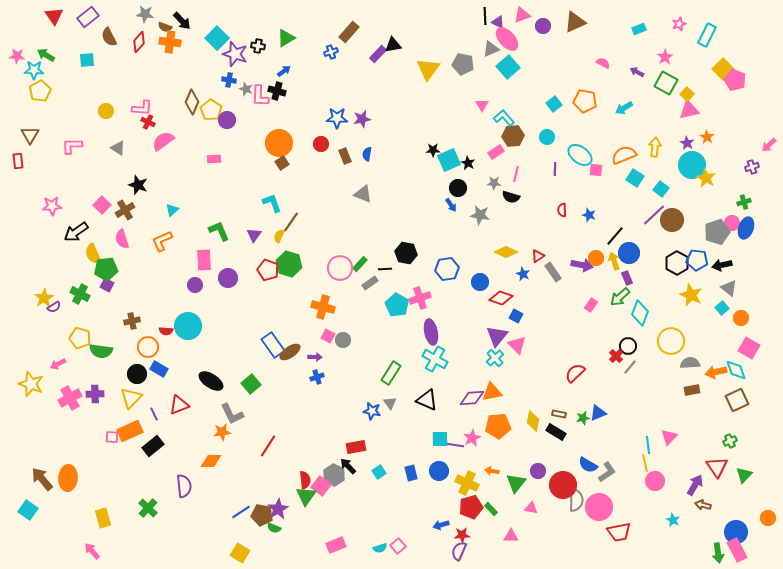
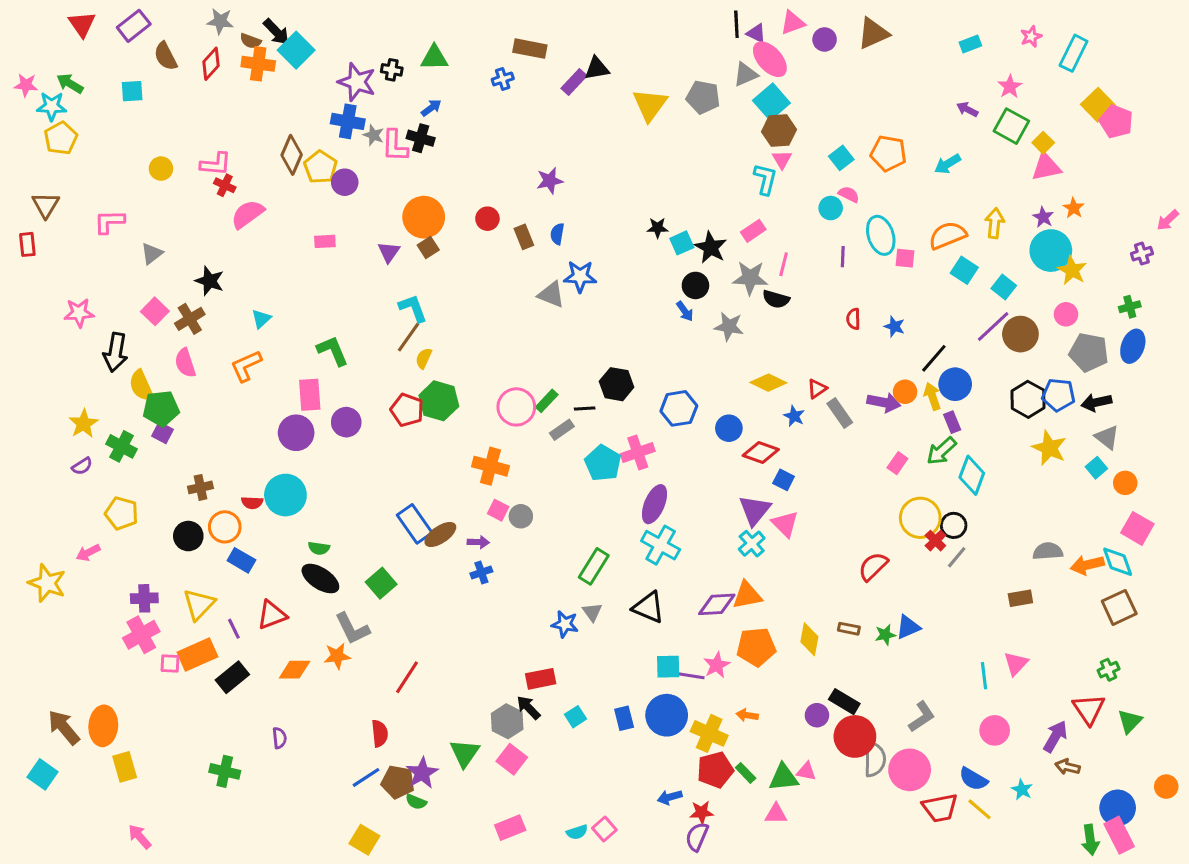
brown rectangle: (349, 32) -> (530, 49), turned 60
cyan square: (217, 38) -> (296, 50), moved
green triangle: (286, 38) -> (434, 58), turned 30
pink semicircle: (603, 63) -> (849, 194), moved
blue cross: (229, 80) -> (348, 121), size x1.5
pink triangle: (482, 105) -> (782, 159), moved
blue star: (337, 118) -> (580, 276), moved
cyan L-shape: (504, 118) -> (765, 179), turned 55
brown hexagon: (513, 136) -> (779, 131), moved
gray triangle: (118, 148) -> (152, 254), moved, turned 49
cyan ellipse: (580, 155) -> (881, 235), turned 35
cyan square: (449, 160) -> (682, 243), size x0.7
black star: (468, 163) -> (711, 248), size x1.5
gray star: (494, 183) -> (750, 278), size x1.6
brown line: (291, 222) -> (408, 337), moved
pink circle: (732, 223) -> (1066, 314), moved
black arrow: (76, 232) -> (115, 352), turned -45
gray pentagon: (717, 232) -> (1089, 352), turned 30
purple triangle: (254, 235) -> (389, 252), moved
purple circle: (195, 285) -> (296, 433), size x1.5
yellow star: (44, 298) -> (84, 424), moved
purple ellipse: (431, 332) -> (654, 504), turned 35
yellow circle: (671, 341) -> (920, 518), moved
green semicircle: (101, 351) -> (319, 548), moved, size x0.6
black circle: (137, 374) -> (188, 536), moved
brown rectangle: (692, 390) -> (1020, 598), moved
pink cross: (70, 398) -> (141, 635), moved
black rectangle: (556, 432) -> (844, 702), moved
orange diamond: (211, 461) -> (295, 670), moved
yellow line: (645, 463) -> (979, 809), moved, turned -36
blue semicircle: (588, 465) -> (973, 779), moved
blue circle: (439, 471) -> (667, 715), size x1.4
red semicircle: (305, 480) -> (380, 733), moved
green triangle: (516, 483) -> (784, 777), moved, turned 45
purple semicircle: (184, 486) -> (279, 738), size x0.6
pink square: (321, 486) -> (512, 759), moved
green cross: (148, 508) -> (225, 771), turned -30
yellow rectangle: (103, 518) -> (125, 767), moved

